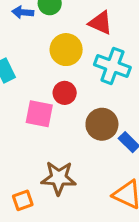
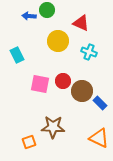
cyan cross: (112, 66) -> (89, 52), size x0.7
red circle: (65, 93) -> (63, 81), moved

